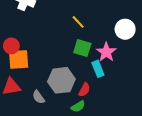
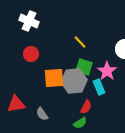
red circle: (11, 46) -> (31, 54), moved
orange square: (19, 59) -> (54, 78), moved
gray hexagon: (61, 80) -> (74, 81), moved

